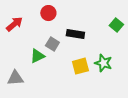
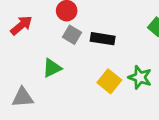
gray square: (52, 44) -> (72, 35), moved
yellow square: (80, 66) -> (109, 81), turned -36

